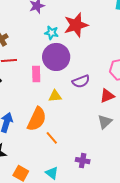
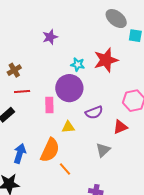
red star: (76, 25) -> (106, 60), moved
cyan star: (51, 33) -> (78, 65), moved
gray triangle: (105, 122) -> (103, 150), moved

